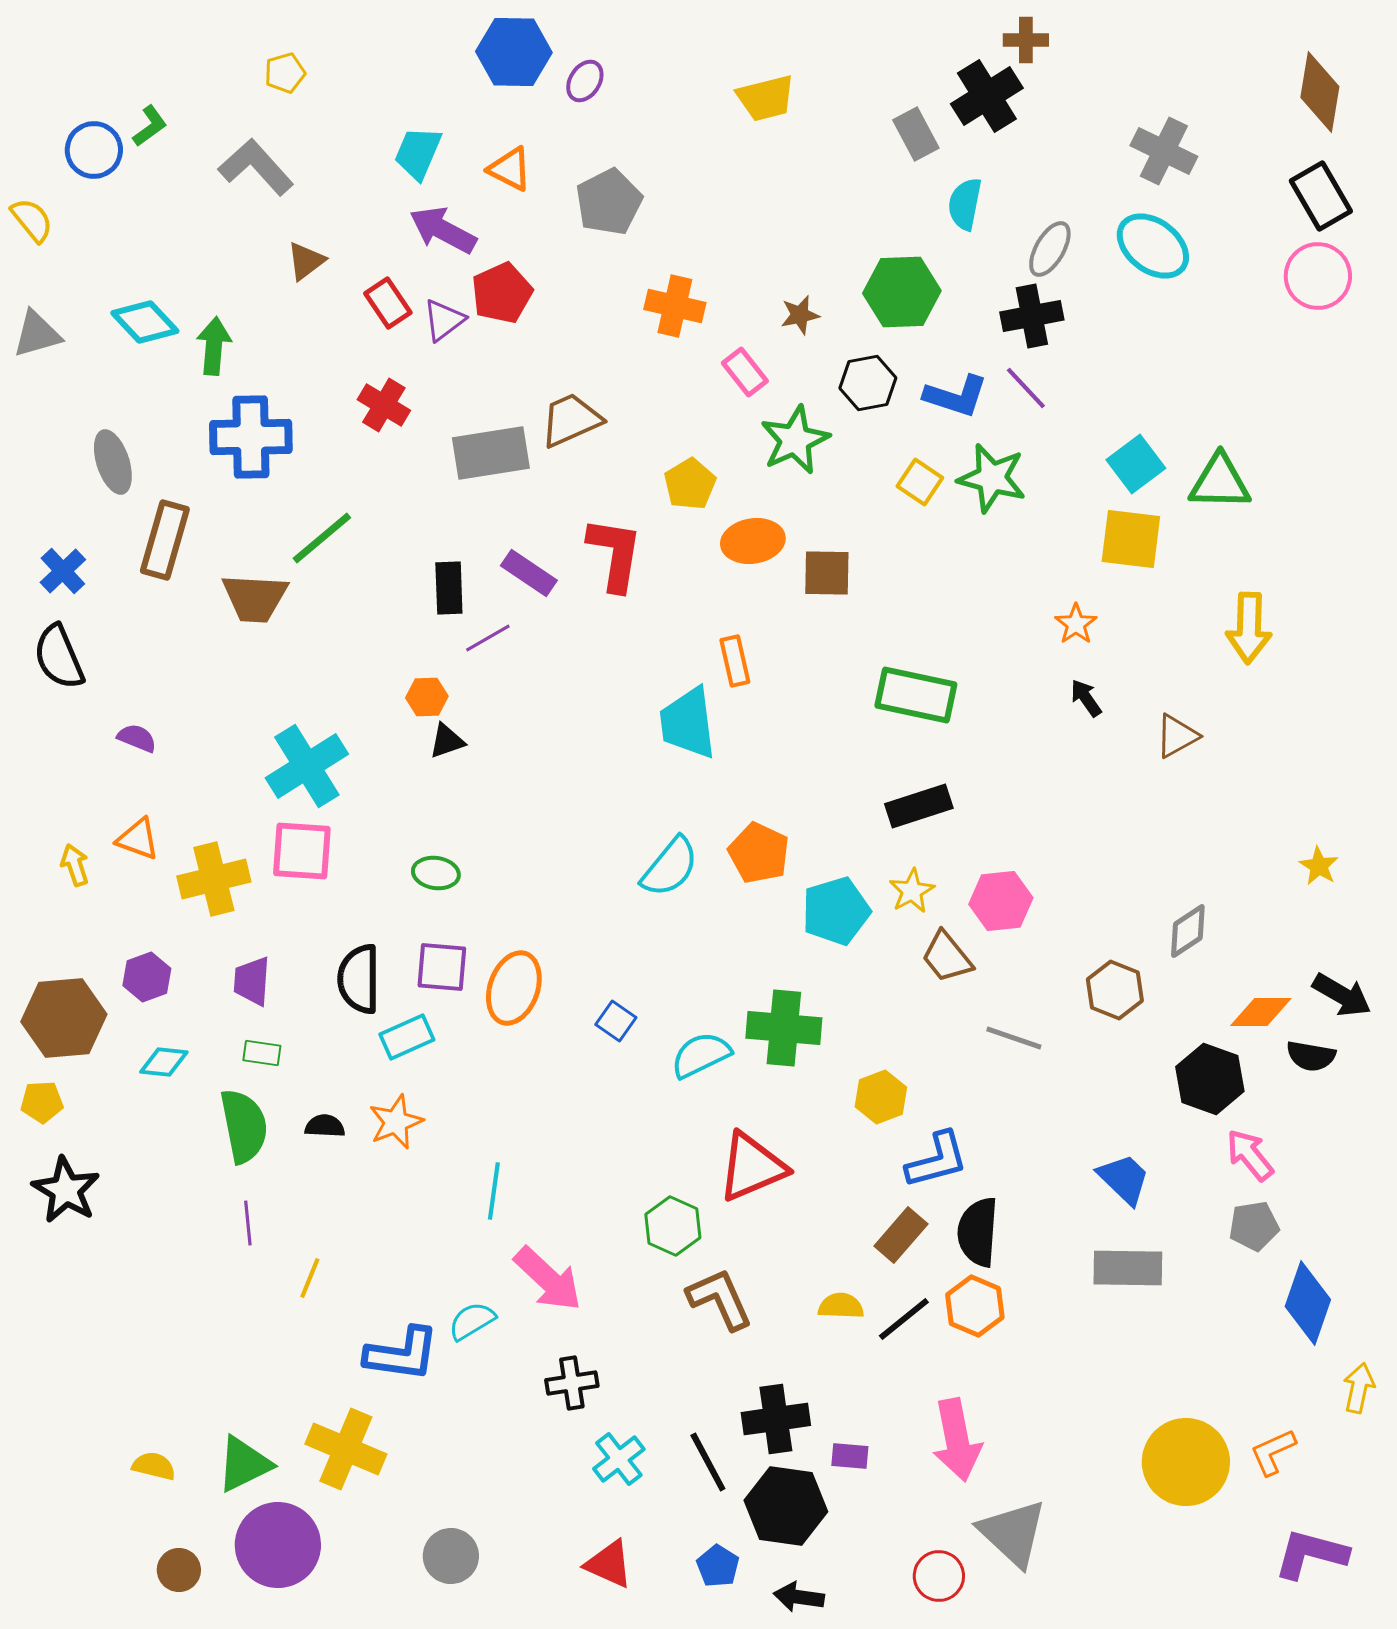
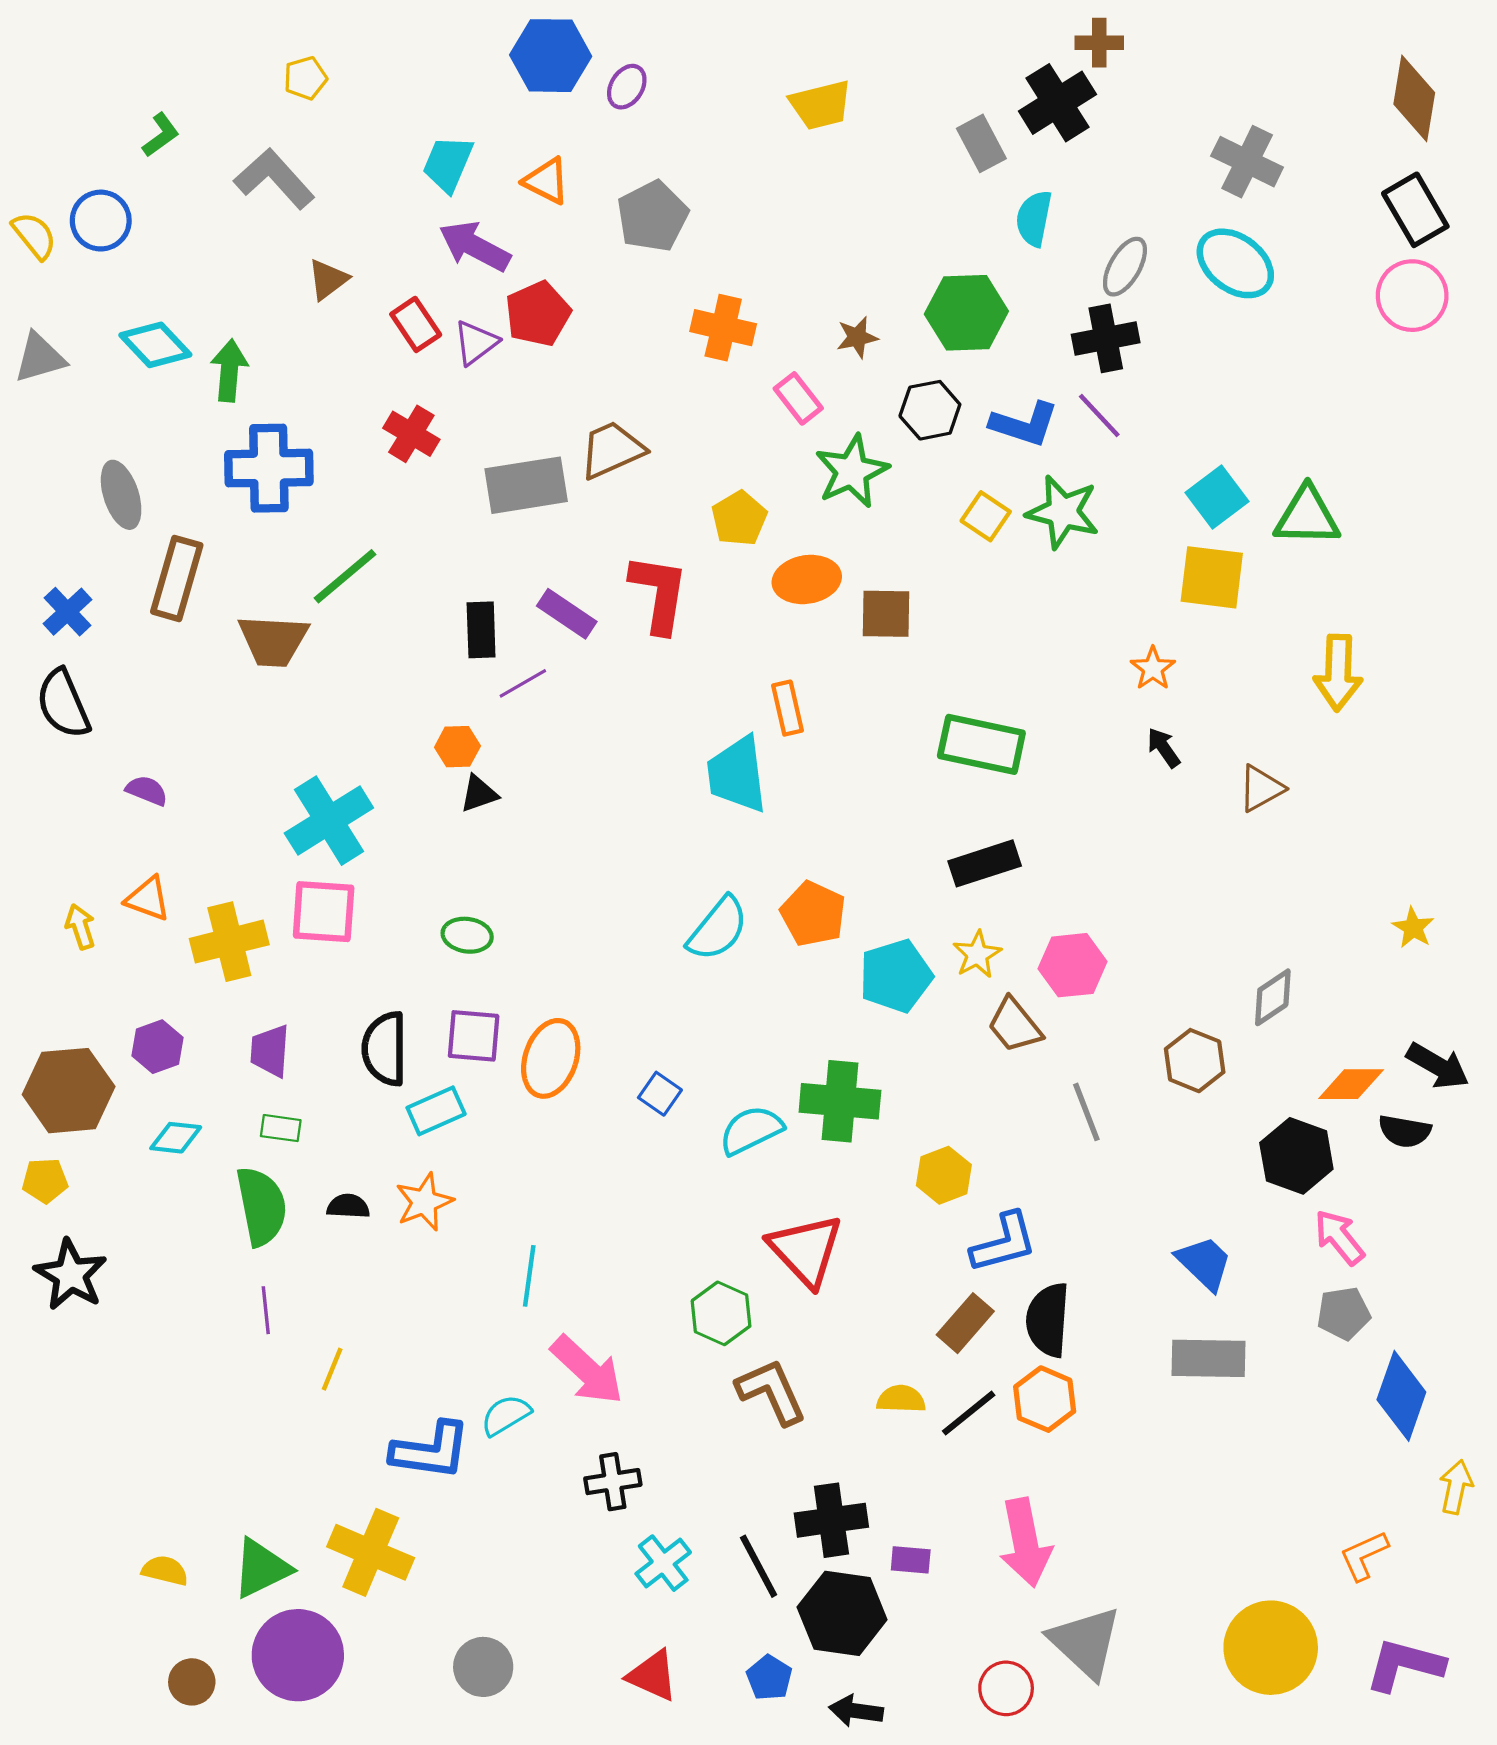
blue circle: (94, 150) -> (101, 221), moved
gray line: (1014, 1038) -> (1086, 1112), turned 50
red triangle: (752, 1167) -> (806, 1250), turned -50
yellow circle: (1186, 1462) -> (1271, 1648), moved

